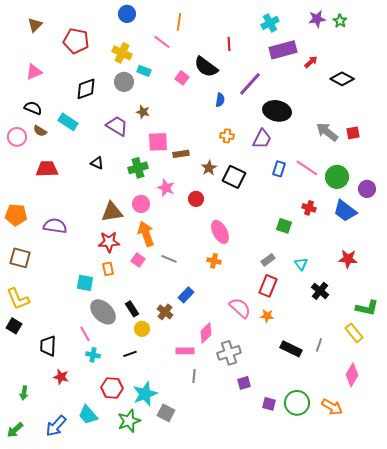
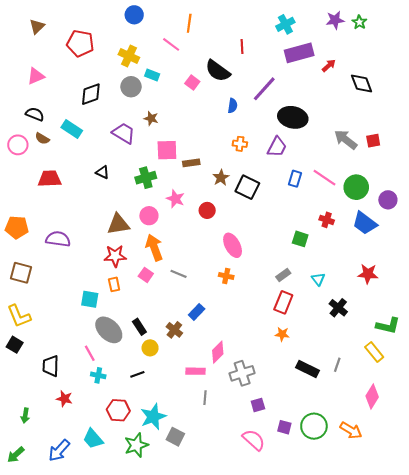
black diamond: (342, 79) -> (362, 84), turned 40
pink semicircle: (240, 308) -> (254, 440), moved

